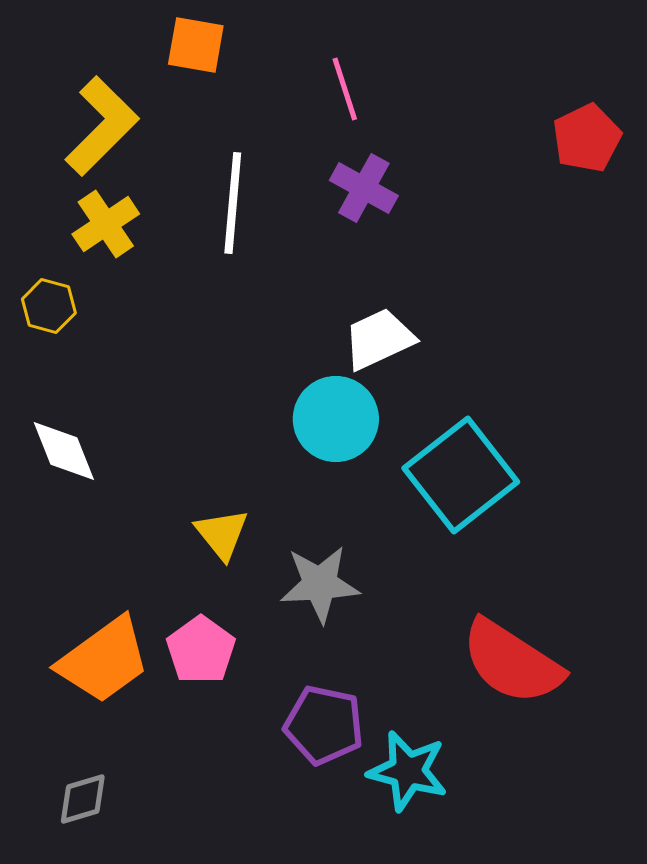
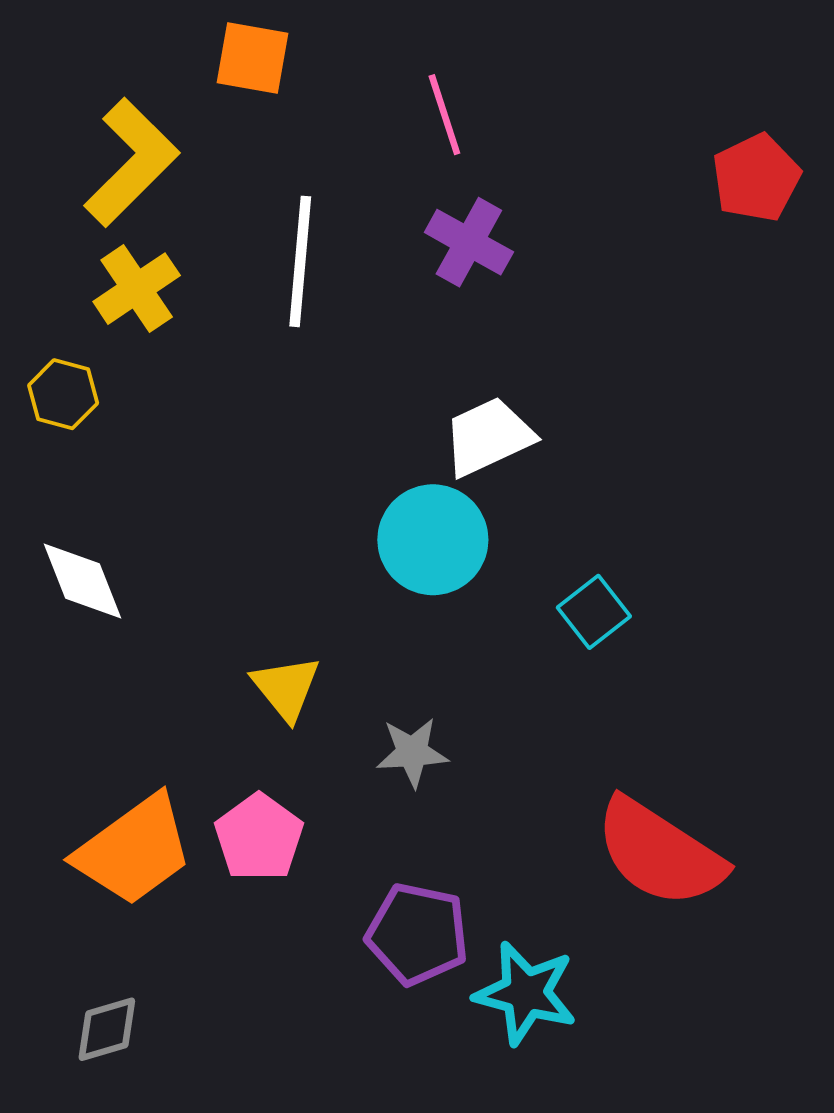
cyan square: (461, 475) -> (594, 612), size x0.5
gray star: (320, 584) -> (412, 752), size x0.7

